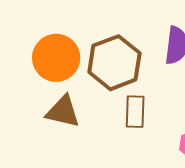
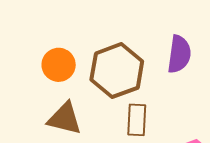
orange circle: (56, 58) -> (59, 65), size x0.7

